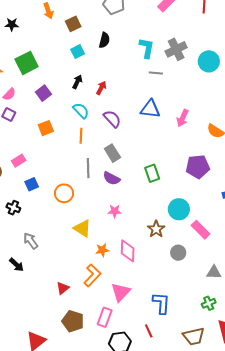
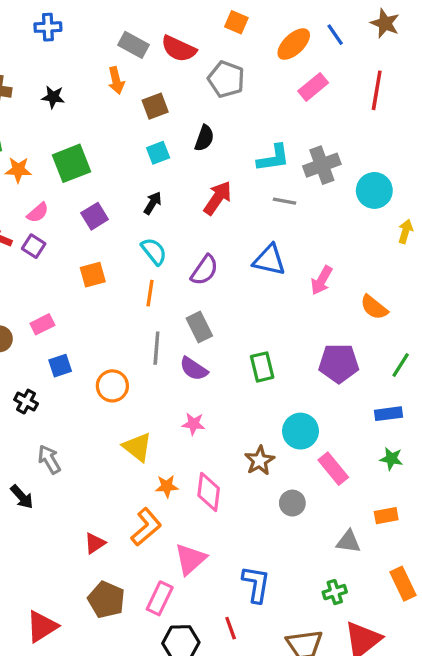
cyan L-shape: (147, 48) -> (273, 158), turned 65
red arrow: (101, 88) -> (218, 198), moved, size x1.5
purple semicircle: (112, 119) -> (204, 270), turned 72

